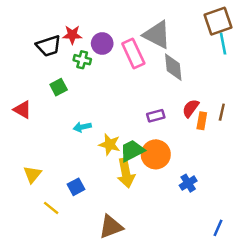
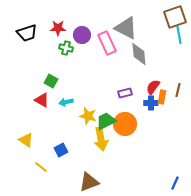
black trapezoid: (49, 46) -> (27, 33), moved
green square: (59, 87) -> (51, 81), moved, turned -32
red triangle: (22, 110) -> (42, 100), moved
yellow triangle: (32, 174) -> (26, 140), turned -35
blue cross: (188, 183) -> (151, 103), moved, turned 32

